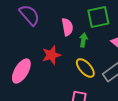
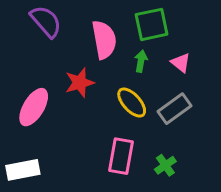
pink semicircle: (67, 27) -> (104, 40), size x1.4
green arrow: (83, 40) -> (141, 61), moved

